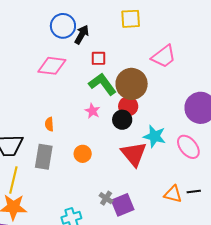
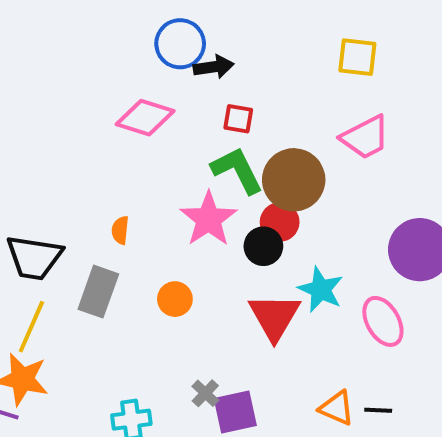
yellow square: (131, 19) -> (357, 57), moved
black arrow: (82, 35) -> (214, 67), turned 42
pink star: (92, 111) -> (209, 219), size x1.8

